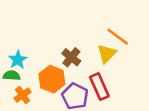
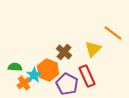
orange line: (118, 37) -> (113, 33), moved
cyan star: (18, 60) -> (34, 75), moved

